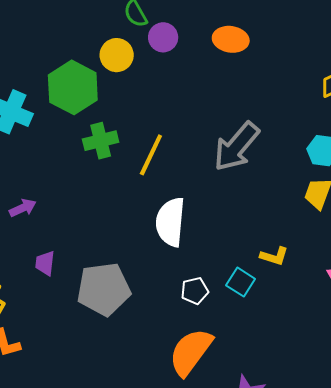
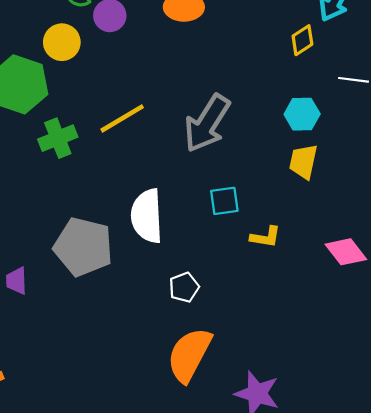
yellow line: (151, 155) -> (122, 118), moved, turned 42
cyan square: (241, 282) -> (224, 201), moved, turned -32
gray pentagon: (104, 289) -> (83, 247), moved, turned 30

